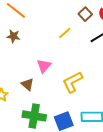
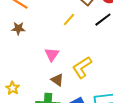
brown triangle: (27, 84) -> (57, 80), moved

